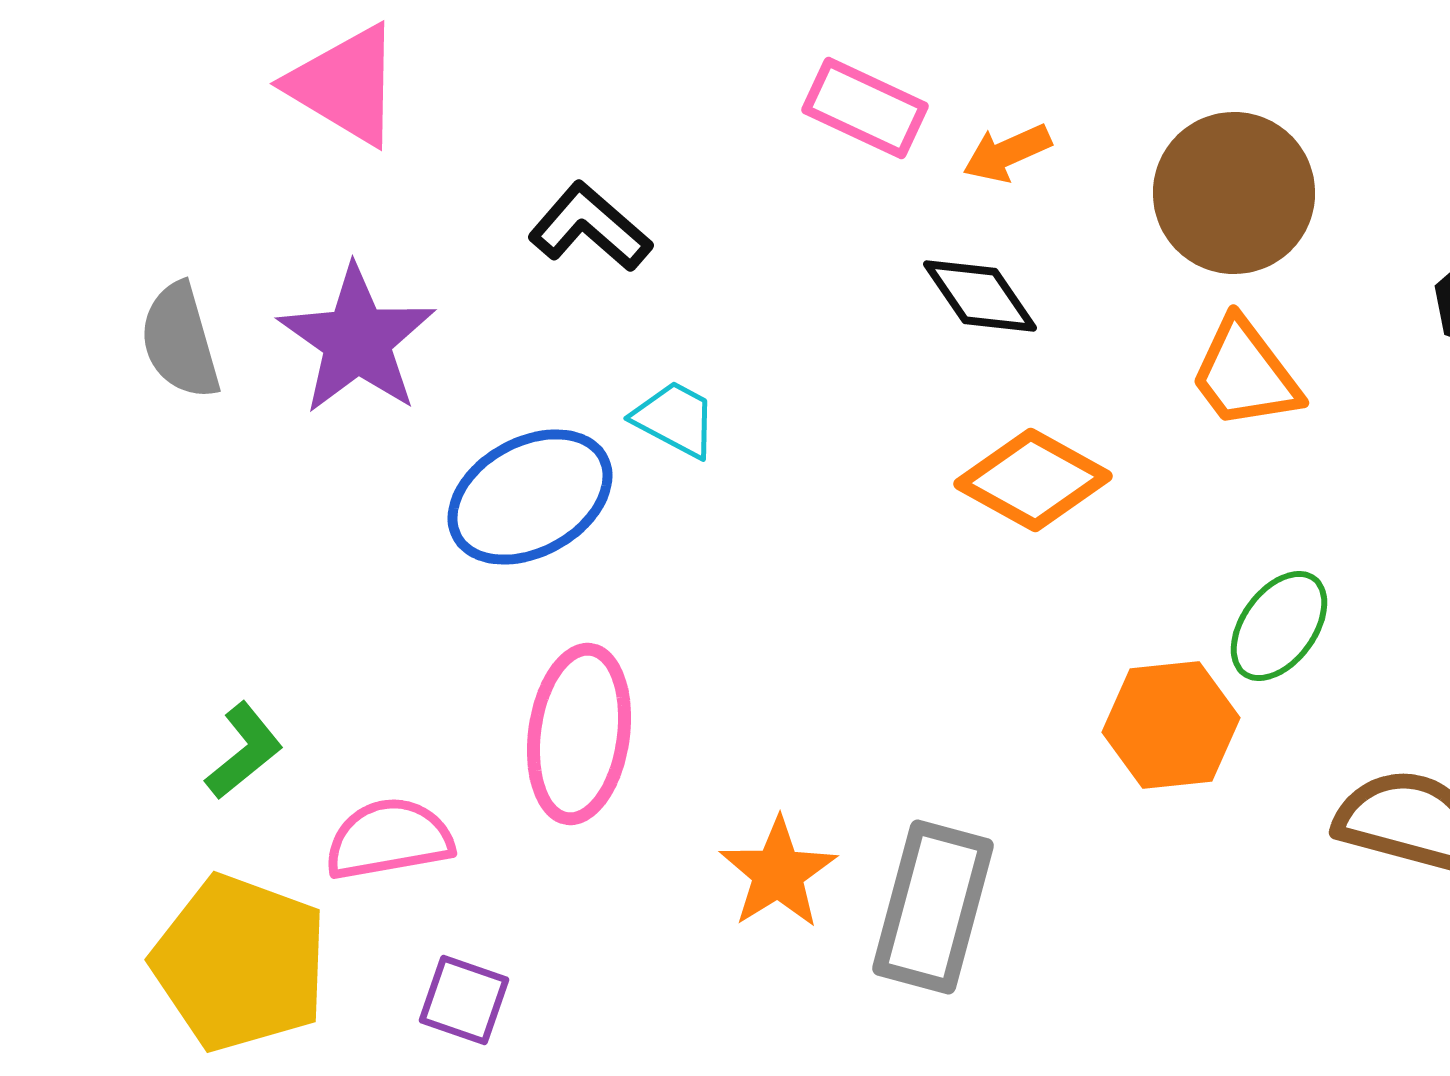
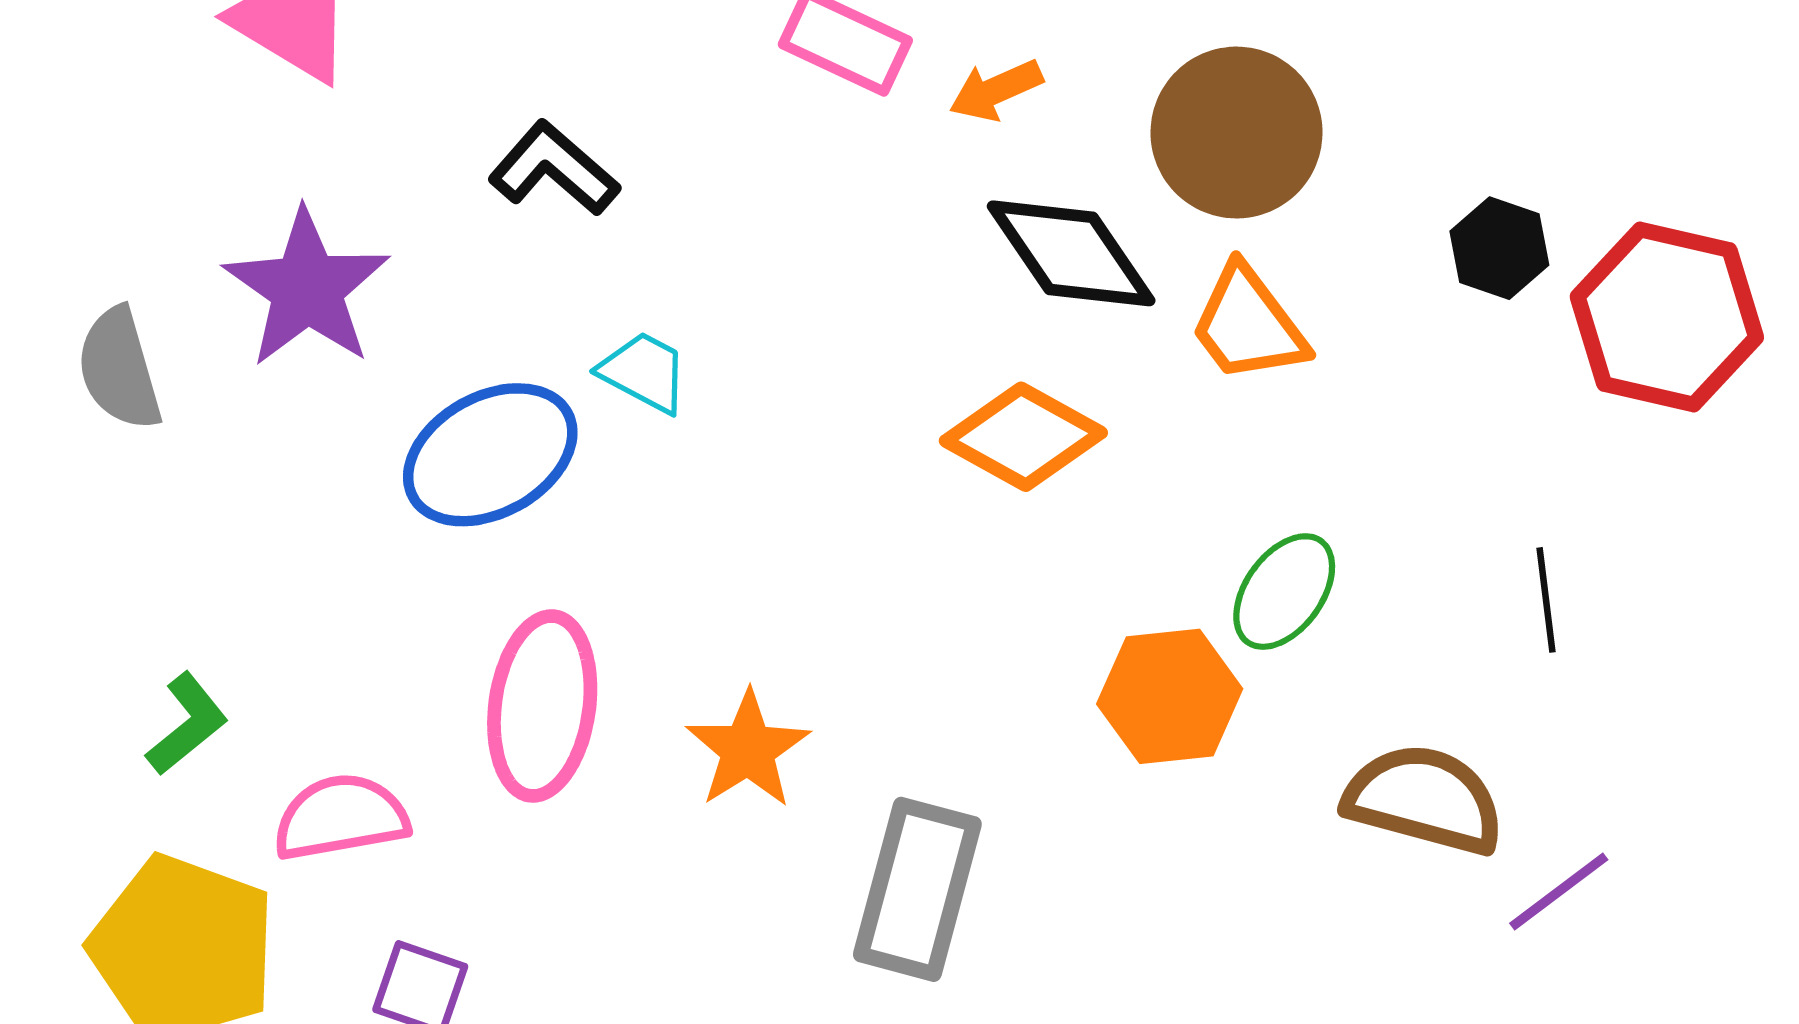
black diamond: (980, 296) -> (1071, 253), moved, size x1.4
gray semicircle: (180, 341) -> (119, 369), moved
orange star: (778, 873) -> (748, 749), moved

